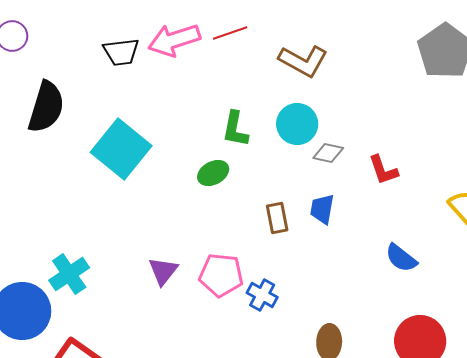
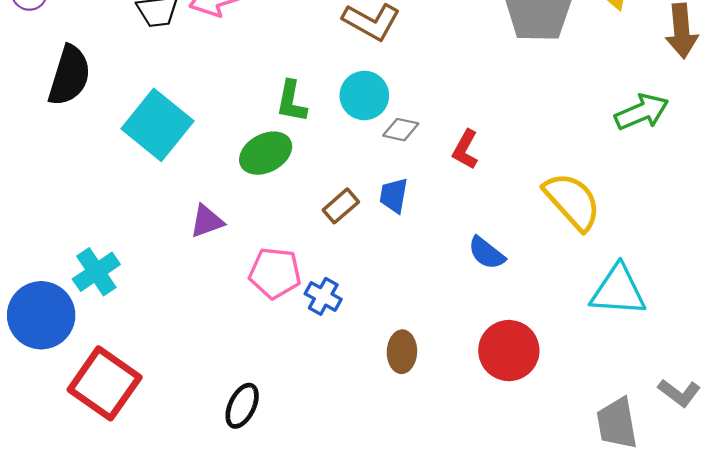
red L-shape: (383, 170) -> (465, 150), turned 48
green ellipse: (213, 173) -> (266, 153), size x1.4
brown rectangle: (277, 218) -> (341, 206), turned 60
purple triangle: (163, 271) -> (207, 221), moved, turned 32

